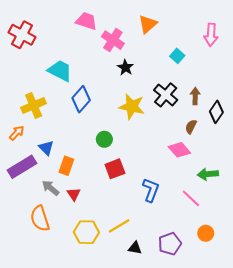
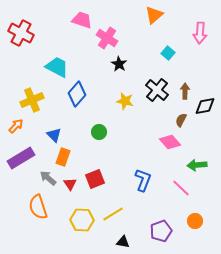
orange triangle: (148, 24) -> (154, 15), moved
yellow star: (132, 107) -> (125, 101), size x0.7
black diamond: (216, 112) -> (205, 106), turned 45
blue triangle: (46, 148) -> (54, 135), moved
red square: (115, 169) -> (95, 179), moved
black triangle: (135, 248) -> (123, 242), moved

